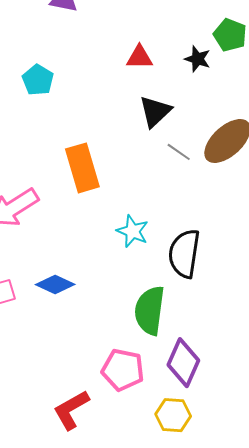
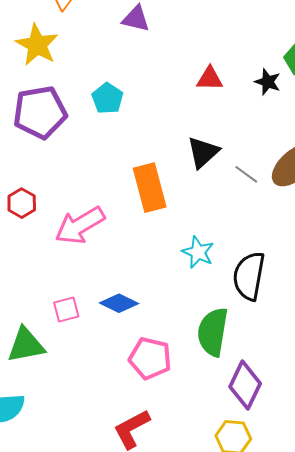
black triangle: (155, 111) -> (203, 152), moved
pink pentagon: (123, 370) -> (150, 358), moved

